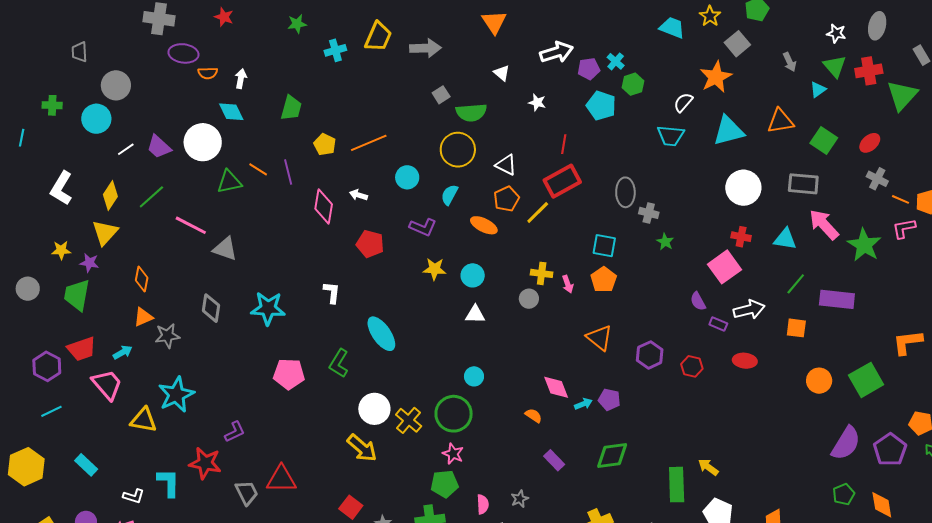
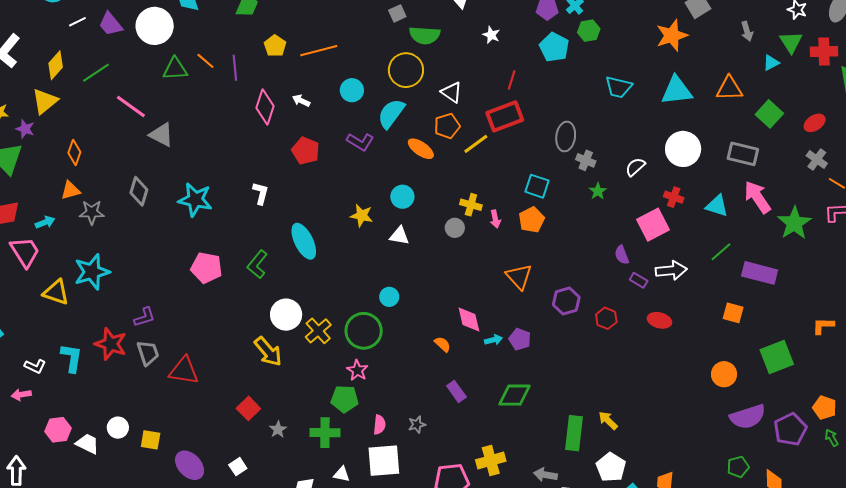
white semicircle: (683, 102) -> (635, 167), moved
cyan semicircle: (449, 195) -> (391, 114), size x1.5
yellow star: (434, 269) -> (362, 216), moved
orange square: (796, 328) -> (733, 313), moved
orange L-shape: (908, 342) -> (823, 326), size x0.7
orange circle: (819, 381) -> (724, 374), moved
purple semicircle: (846, 443) -> (748, 417), turned 33
gray trapezoid: (247, 493) -> (148, 353), moved

